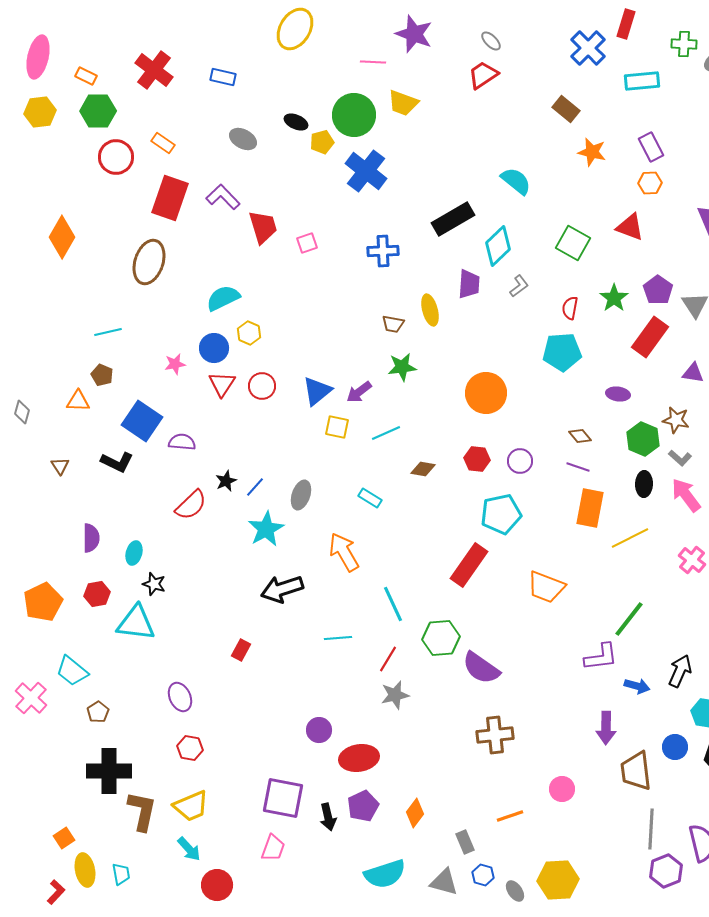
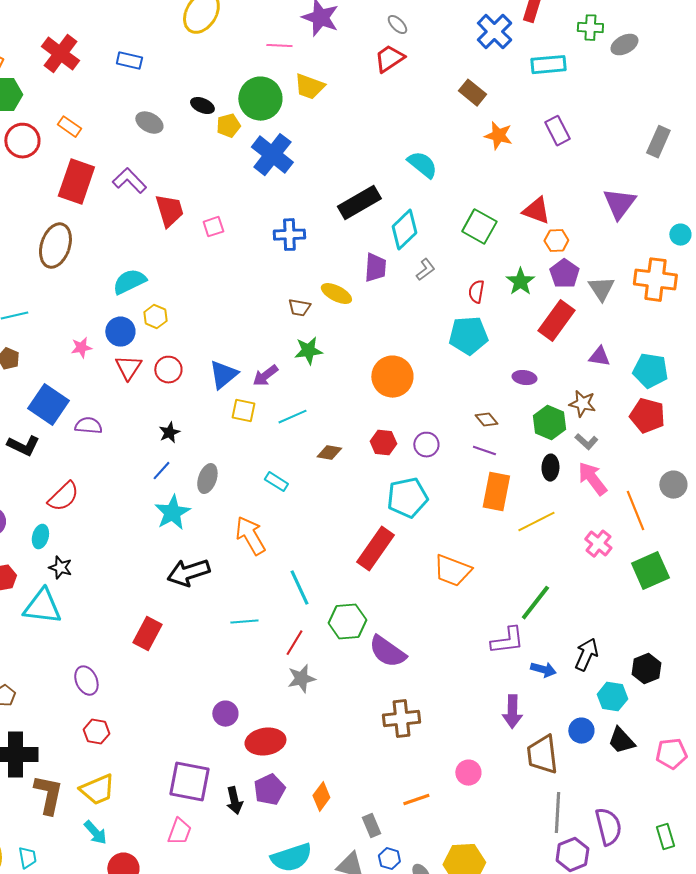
orange hexagon: (650, 183) -> (556, 241), moved
yellow ellipse: (430, 310) -> (336, 294), turned -48
black star: (226, 481) -> (169, 433), moved
red semicircle: (191, 505) -> (63, 497), moved
red rectangle: (241, 650) -> (147, 634), size x1.5

